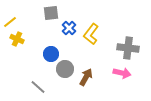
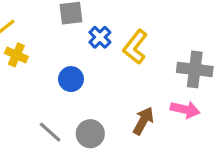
gray circle: (65, 69) -> (90, 134), moved
brown arrow: (86, 77) -> (143, 121), moved

